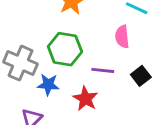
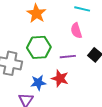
blue star: (48, 85) -> (38, 83), moved

